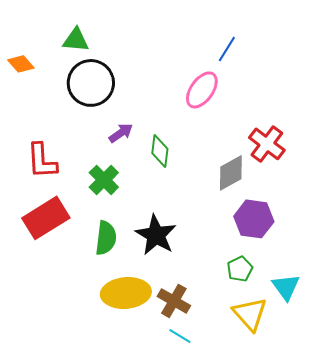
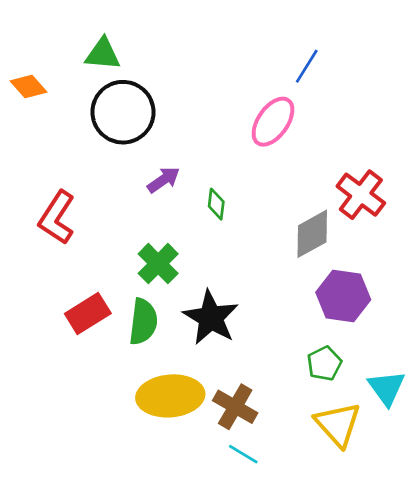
green diamond: (160, 151) -> (216, 204), size x0.7
red L-shape: (42, 161) -> (57, 218), turned 36
green cross: (104, 180) -> (158, 264), moved
red rectangle: (46, 218) -> (88, 314), moved, size x0.7

